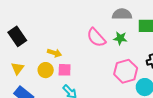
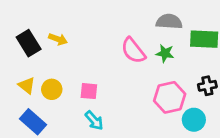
yellow arrow: (54, 53) -> (58, 39), moved
yellow triangle: (18, 68) -> (27, 86), turned -32
yellow circle: (46, 70) -> (52, 89), moved

